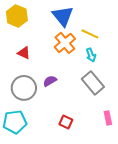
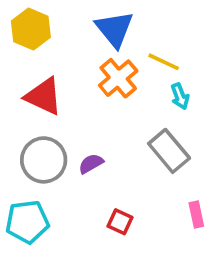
red triangle: (24, 53) -> (44, 96), size x1.6
cyan arrow: (91, 55) -> (180, 96), moved
purple semicircle: (50, 81) -> (91, 164), moved

